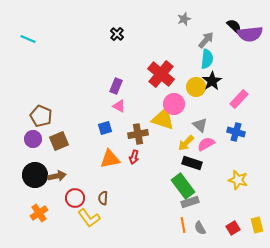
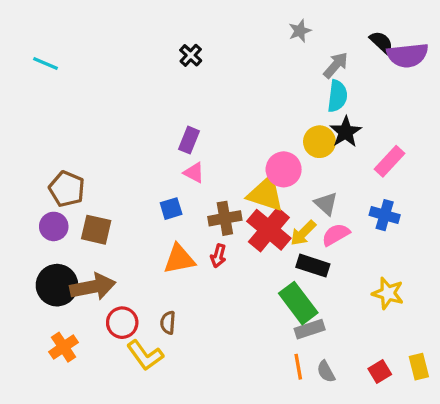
red cross: (161, 74) -> (269, 230), moved
brown square: (59, 141) -> (96, 230), turned 36
brown arrow: (57, 176) -> (93, 287), size x1.5

